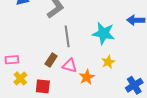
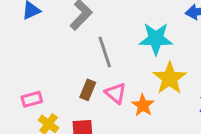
yellow star: (108, 62) -> (170, 78), size x1.6
pink triangle: (70, 66) -> (116, 93), turned 35

